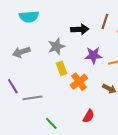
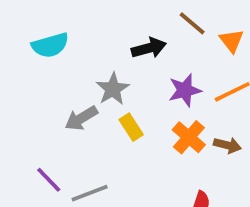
brown line: (105, 21) -> (192, 23), turned -56
gray arrow: (21, 52) -> (81, 118), moved
orange cross: (79, 82) -> (189, 137), moved

